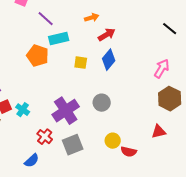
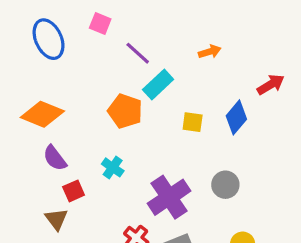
red arrow: (107, 35) -> (271, 85), moved
cyan rectangle: (59, 39) -> (158, 85), turned -30
cyan cross: (23, 110) -> (113, 167), moved

